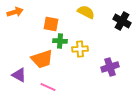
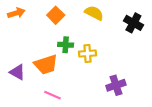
orange square: (51, 24) -> (56, 15), moved, turned 35
purple cross: (110, 67) -> (116, 85), moved
purple triangle: (19, 75) -> (17, 72), moved

